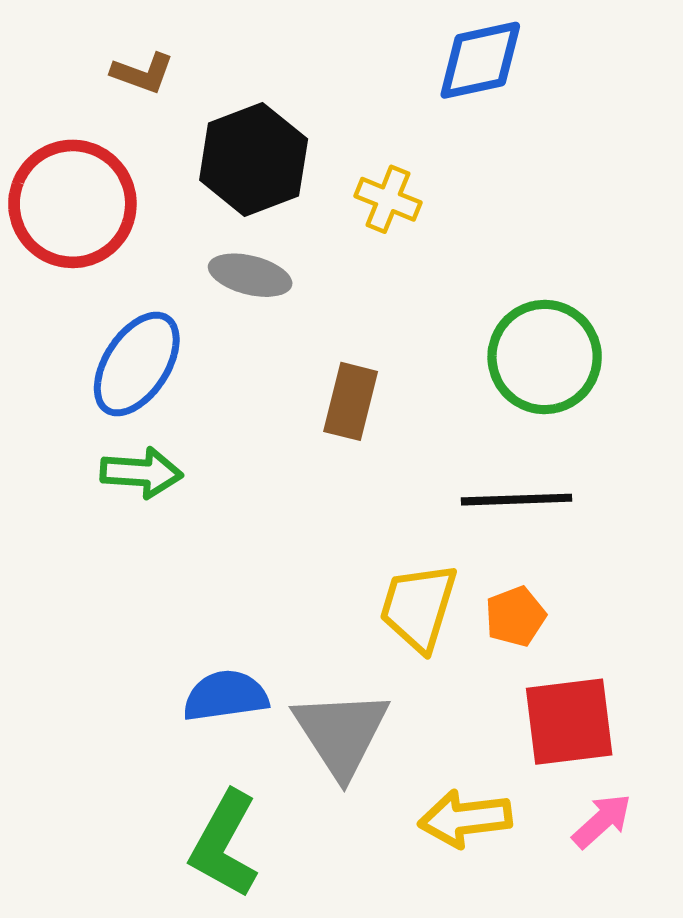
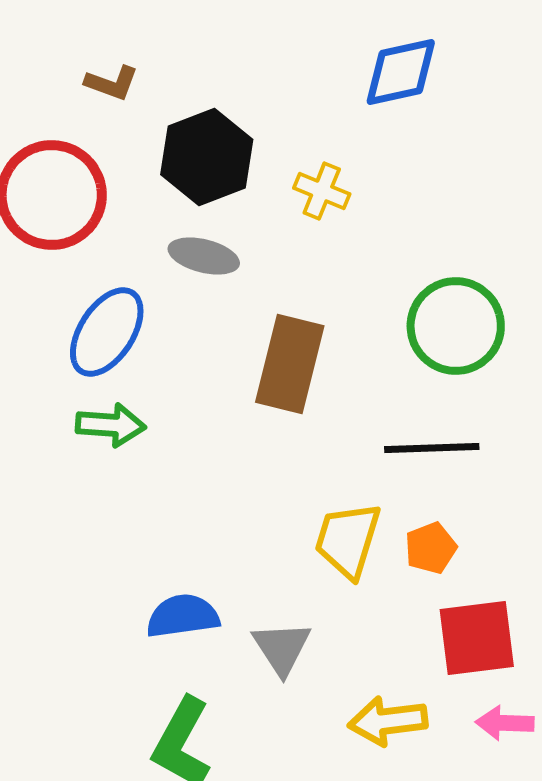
brown rectangle: (351, 401) -> (290, 364), size x1.5
gray triangle: (341, 733) -> (282, 648), size x0.7
pink arrow: (602, 821) -> (505, 723), turned -136

